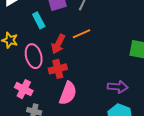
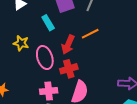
pink cross: (24, 89) -> (49, 91), moved, turned -30

